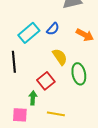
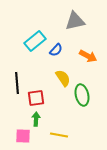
cyan rectangle: (29, 33) -> (35, 41), moved
red square: (46, 81) -> (36, 98), moved, turned 30

